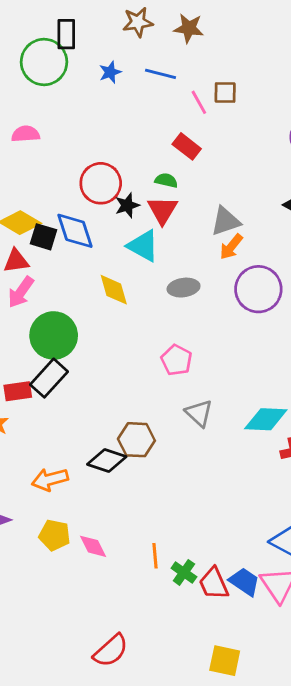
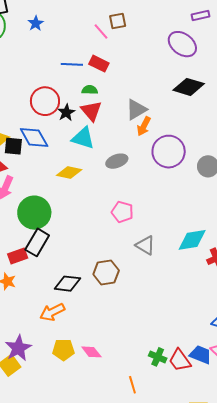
blue line: (160, 74) -> (72, 64), moved
yellow diamond: (114, 290) -> (69, 172), turned -50
black diamond: (107, 461) -> (67, 284), moved
orange line: (155, 556) -> (132, 385), moved

